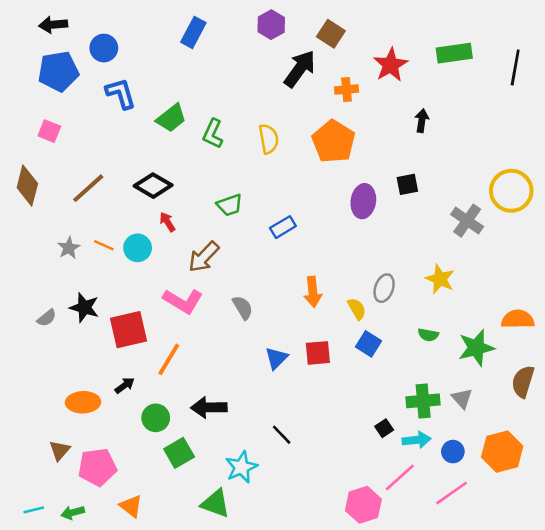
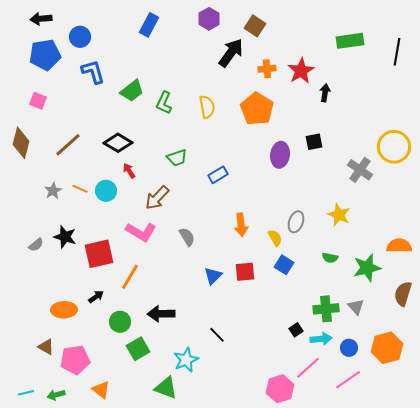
red star: (391, 65) -> (301, 71), moved
brown triangle: (60, 450) -> (46, 347), turned -42

